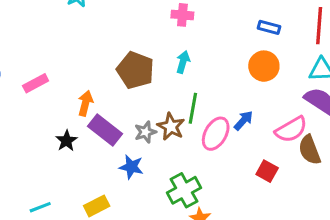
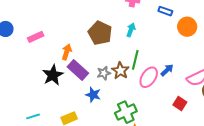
blue rectangle: (269, 27) -> (165, 11), moved
orange circle: (264, 66) -> (187, 27), moved
black star: (66, 141) -> (53, 75), size x1.5

